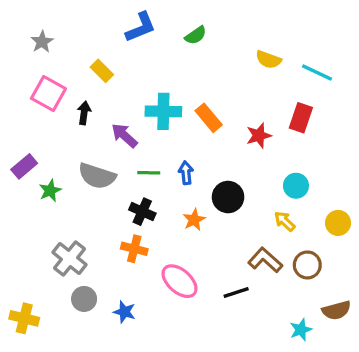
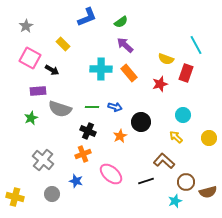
yellow semicircle: (268, 60) -> (166, 59), moved
cyan line: (317, 72) -> (196, 45), turned 36
black arrow: (84, 113) -> (52, 70), turned 112
purple arrow: (125, 136) -> (125, 45), moved
purple rectangle: (24, 166) -> (38, 91), moved, turned 35
blue arrow: (186, 173) -> (115, 107), turned 112
orange cross: (134, 249) -> (83, 154), turned -35
brown circle: (307, 265) -> (186, 182), moved
gray circle: (84, 299) -> (52, 194), moved
blue star: (125, 312) -> (76, 181), moved
cyan star: (301, 330) -> (175, 201), moved

